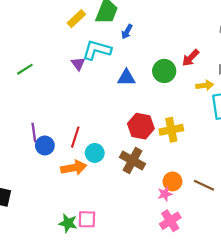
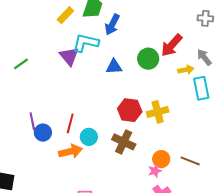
blue arrow: (127, 32) -> (112, 25), size x1.5
red arrow: (191, 58) -> (172, 45), size x1.4
purple triangle: (78, 64) -> (69, 56), size x1.5

